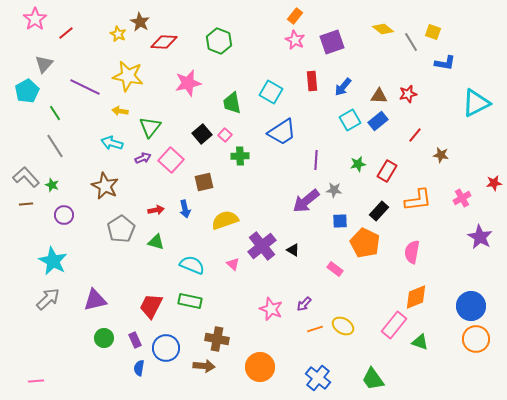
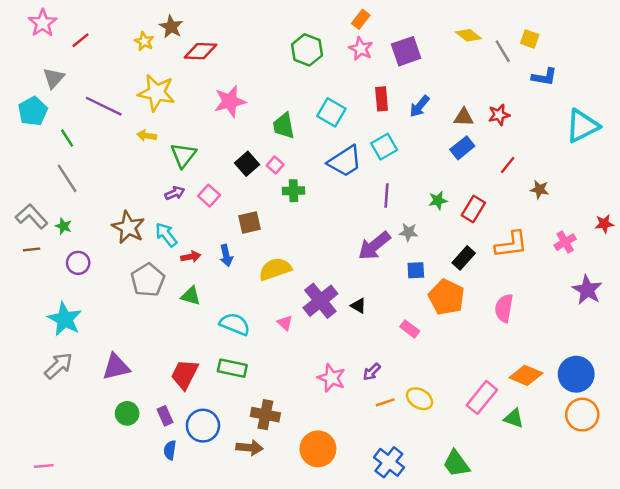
green hexagon: (219, 41) -> (307, 50), moved
cyan square: (350, 120) -> (384, 147), moved
cyan arrow: (112, 143) -> (166, 235), moved, turned 35
pink square: (171, 160) -> (209, 196), size x0.7
orange diamond: (416, 297) -> (526, 375), moved, turned 44

